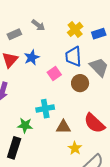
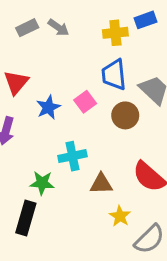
yellow cross: (75, 29) -> (115, 33), turned 35
gray rectangle: (14, 34) -> (27, 28), moved
blue rectangle: (99, 34) -> (145, 20), moved
blue star: (32, 58) -> (48, 107), moved

